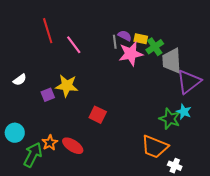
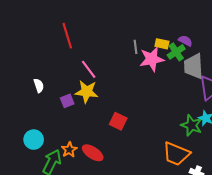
purple semicircle: (125, 36) -> (185, 41), moved
pink line: (74, 45) -> (89, 69), moved
white semicircle: (20, 80) -> (39, 86), turned -72

